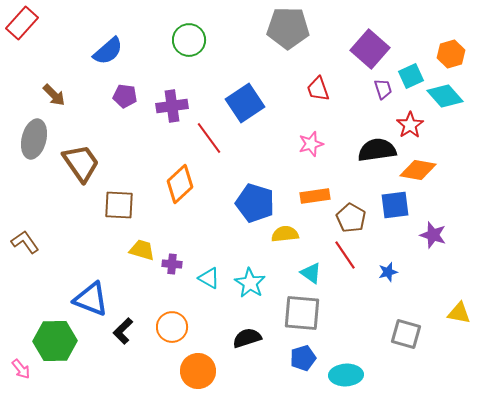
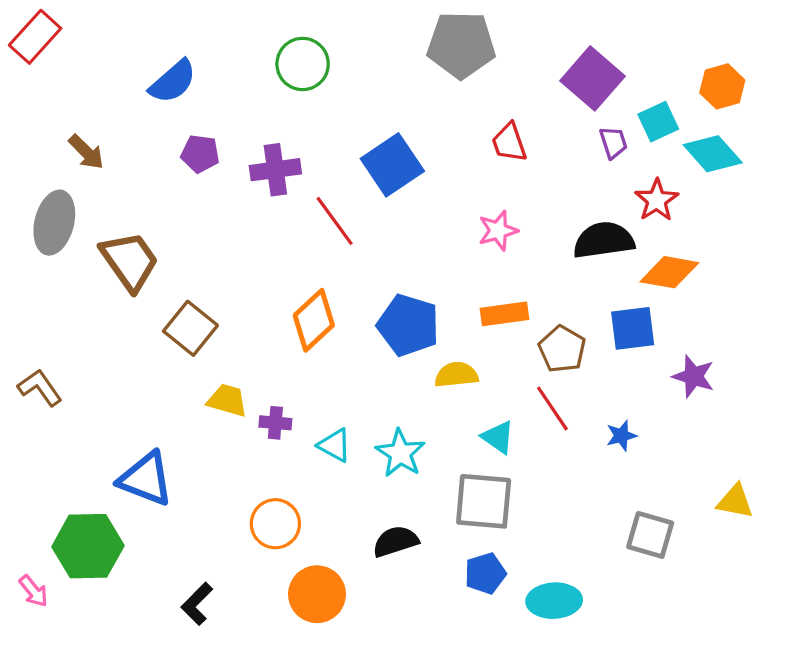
orange diamond: (180, 184) -> (314, 320), moved
brown square: (119, 205) -> (190, 328), turned 36
black L-shape: (123, 331) -> (197, 604), moved

